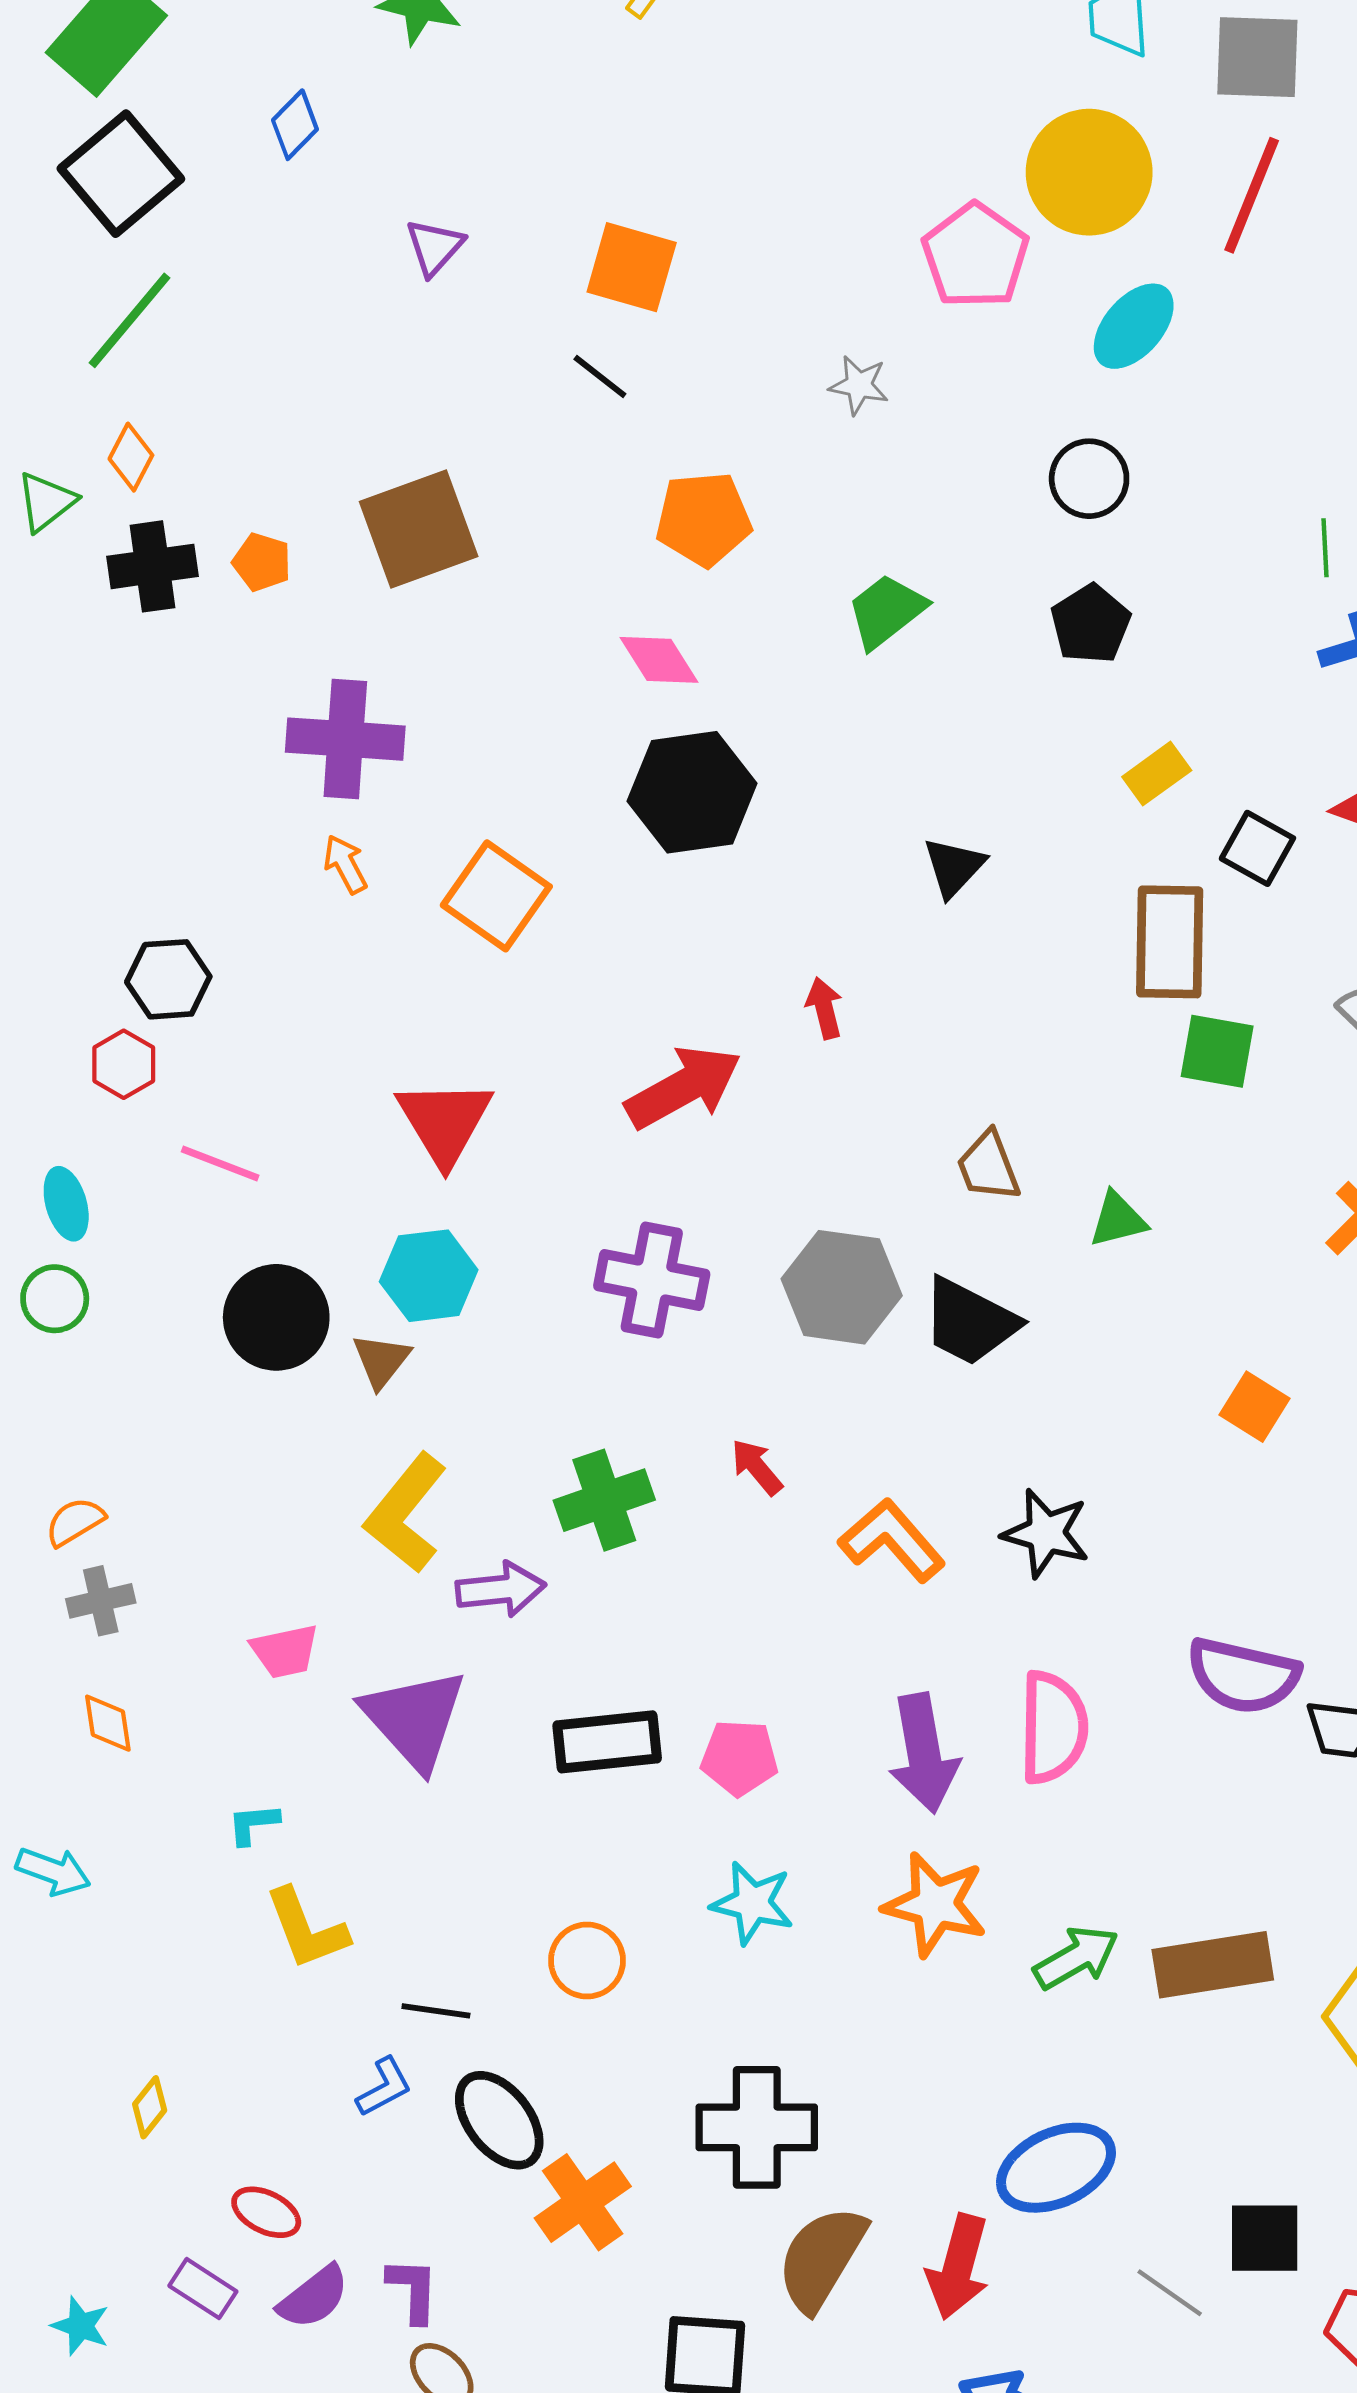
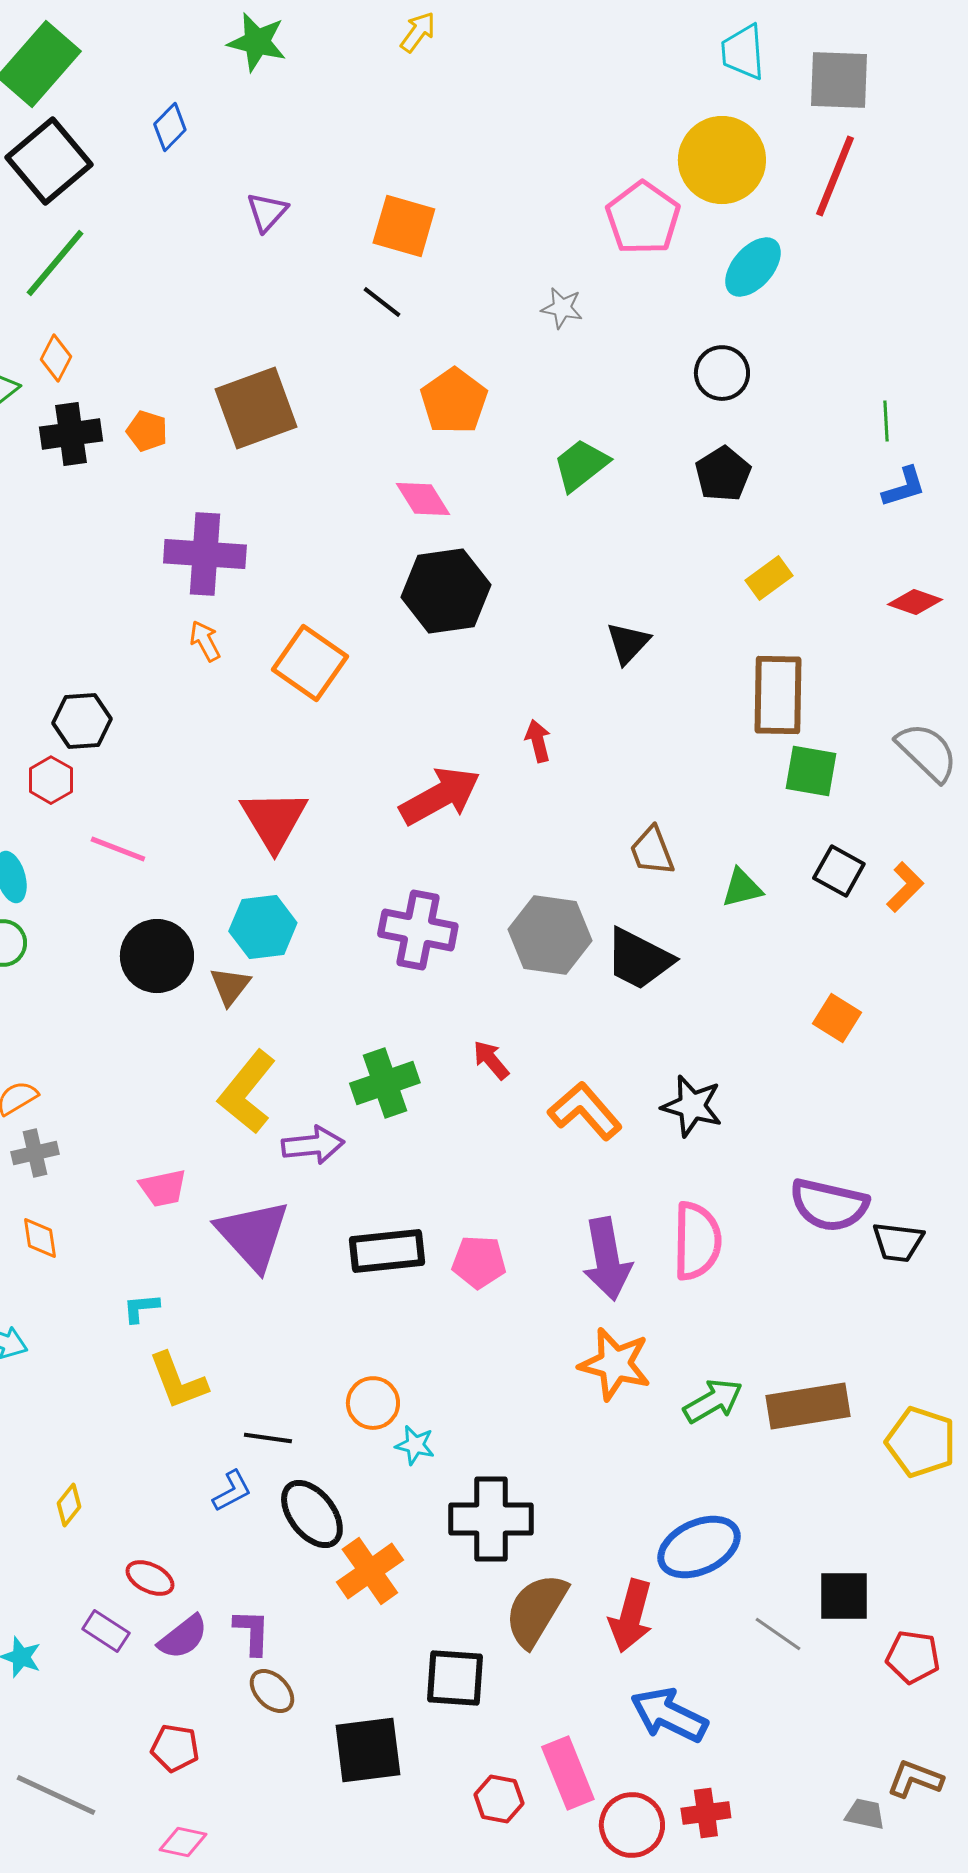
orange pentagon: (704, 519) -> (454, 401), turned -30
black square: (1257, 848) -> (839, 871), moved
cyan star: (752, 1903) -> (415, 1445), moved, size x0.7

